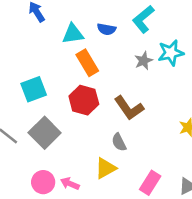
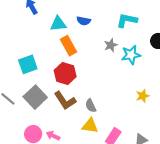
cyan L-shape: (143, 19) -> (127, 20), moved, turned 50
cyan star: (171, 53) -> (131, 55), moved
brown L-shape: (129, 108) -> (65, 101), moved
yellow triangle: (105, 168) -> (90, 126), moved, turned 36

